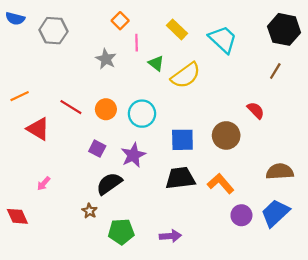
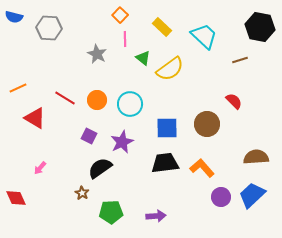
orange square: (120, 21) -> (120, 15), moved
brown line: (275, 71) -> (240, 60), moved, turned 42

